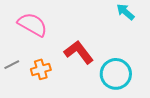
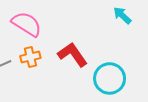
orange cross: (41, 69) -> (30, 57), moved

